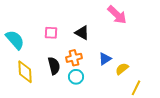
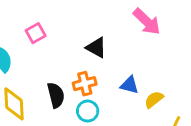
pink square: (51, 33) -> (36, 33), moved, turned -32
blue triangle: (105, 59) -> (129, 85), turned 48

